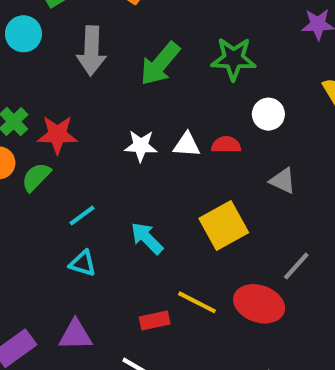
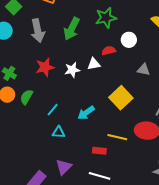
red star: (57, 135) -> (45, 67), moved
red semicircle: (226, 145) -> (109, 51), moved
cyan arrow: (147, 238) -> (86, 113), turned -66
red rectangle: (155, 320) -> (99, 151), turned 32
purple triangle: (75, 335) -> (64, 167), turned -30

